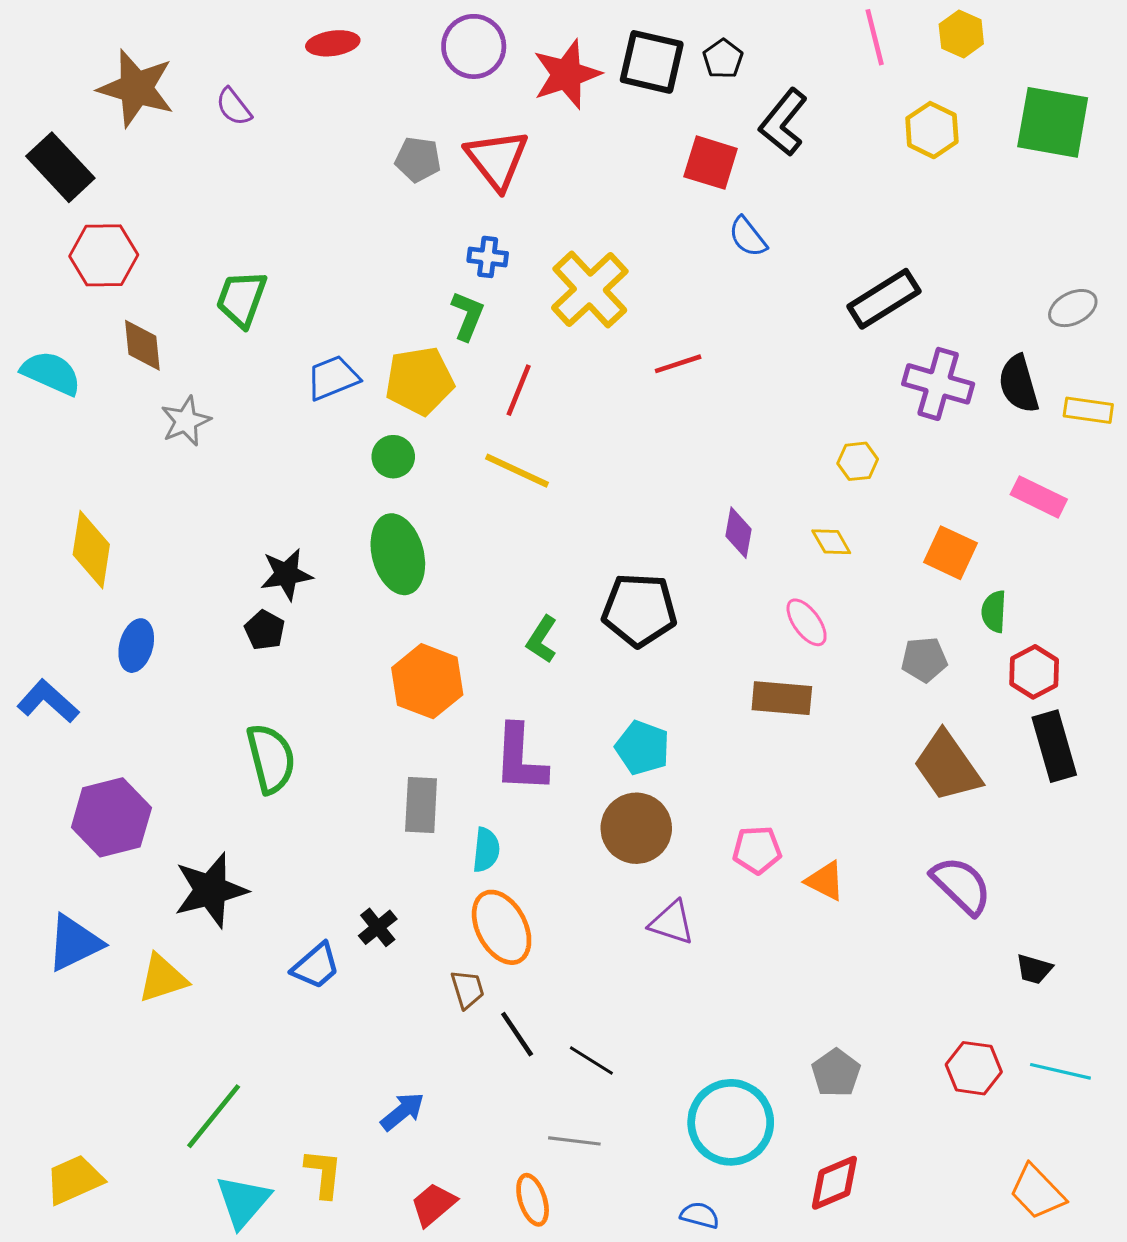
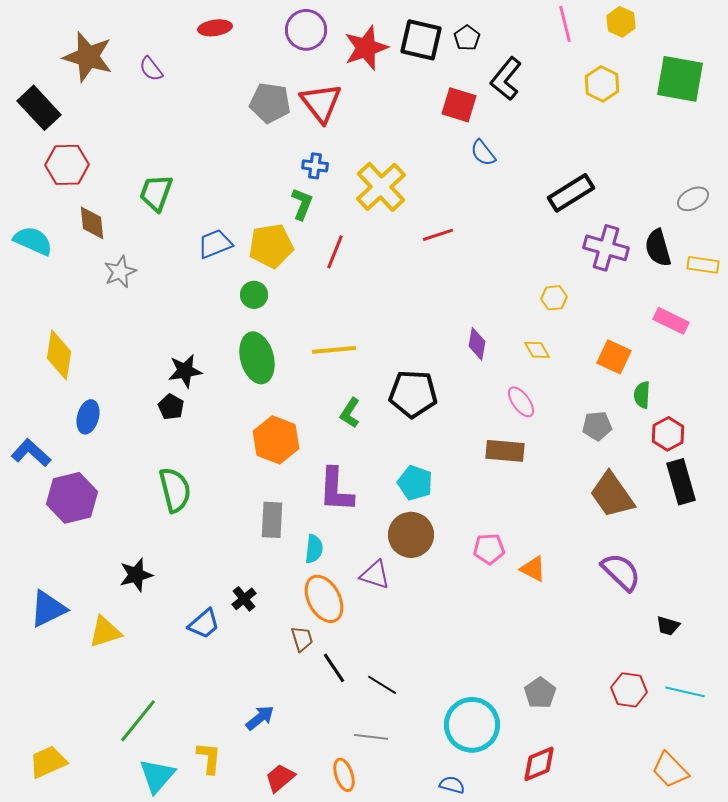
gray pentagon: (418, 159) -> (270, 103), size x1.4
yellow line: (517, 471) -> (334, 350), moved, turned -30
purple hexagon: (111, 817) -> (72, 498), moved
black star: (211, 890) -> (136, 575), size x0.7
purple triangle: (672, 923) -> (375, 575), moved

